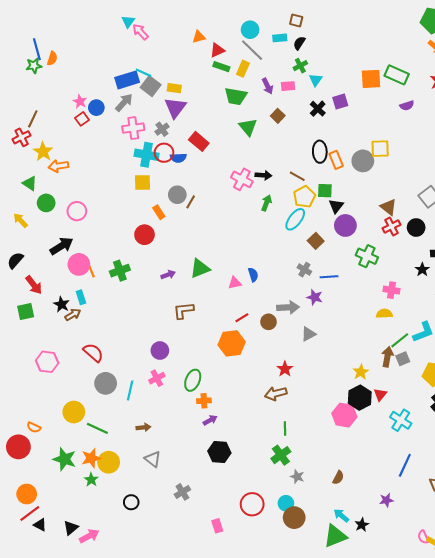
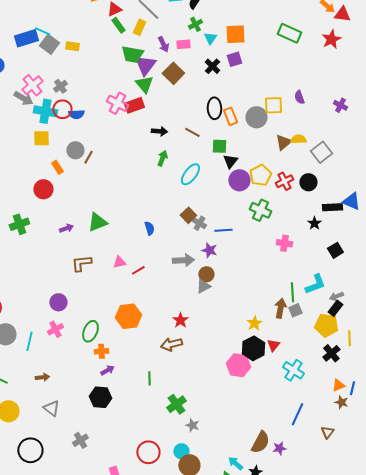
green rectangle: (221, 67) -> (118, 25), turned 35
orange square: (371, 79) -> (235, 34), moved
gray arrow: (124, 102) -> (23, 98), moved, turned 78
purple semicircle: (407, 106) -> (299, 97), moved, turned 88
purple triangle: (175, 108) -> (145, 65), moved
brown square: (278, 116) -> (173, 73), size x1.5
pink cross: (133, 128) -> (32, 85), turned -30
red rectangle: (199, 141) -> (134, 105), moved, turned -60
pink cross: (242, 179) -> (117, 103), moved
yellow pentagon: (304, 197) -> (260, 175), moved
brown triangle: (388, 207) -> (283, 142), moved, turned 42
brown square: (316, 241) -> (188, 215), moved
pink triangle: (235, 283) -> (119, 262), moved
yellow semicircle: (384, 314) -> (298, 139), moved
brown circle: (269, 322) -> (206, 274), moved
green line: (400, 340) -> (292, 292), turned -54
orange hexagon: (232, 343) -> (128, 316), moved
green line: (285, 428) -> (149, 378), moved
black hexagon: (219, 452) -> (100, 397), moved
brown semicircle: (338, 478) -> (260, 442), moved, size x1.6
black circle: (131, 502) -> (30, 450), size x1.6

